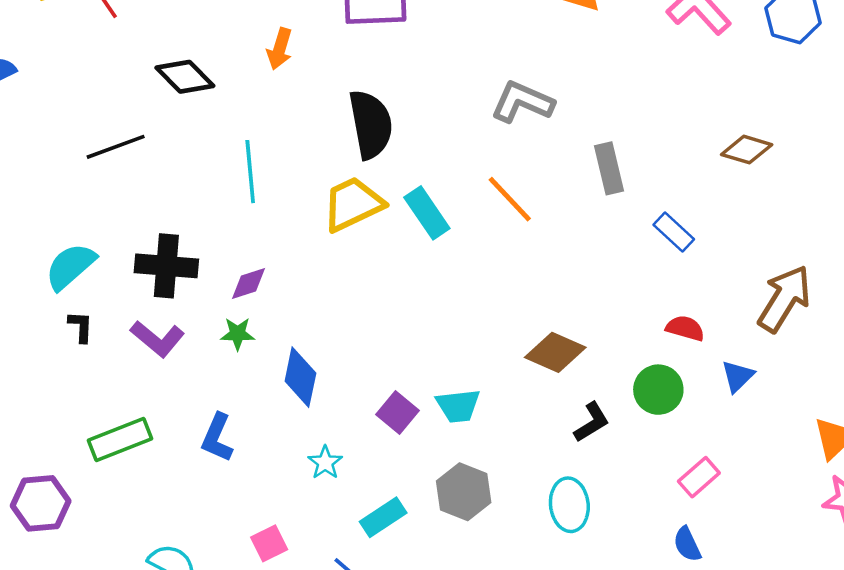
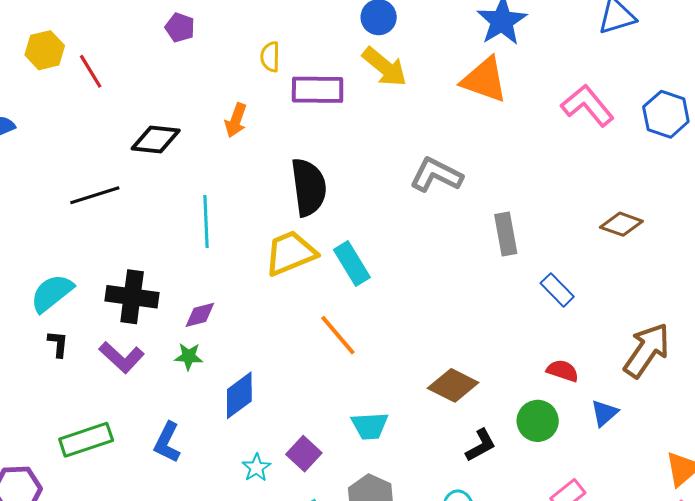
black diamond: (185, 77) -> (156, 140), turned -42
orange line: (510, 199) -> (338, 335), moved
blue diamond: (300, 377) -> (239, 395), turned 39
purple square: (397, 413) -> (304, 454), moved

